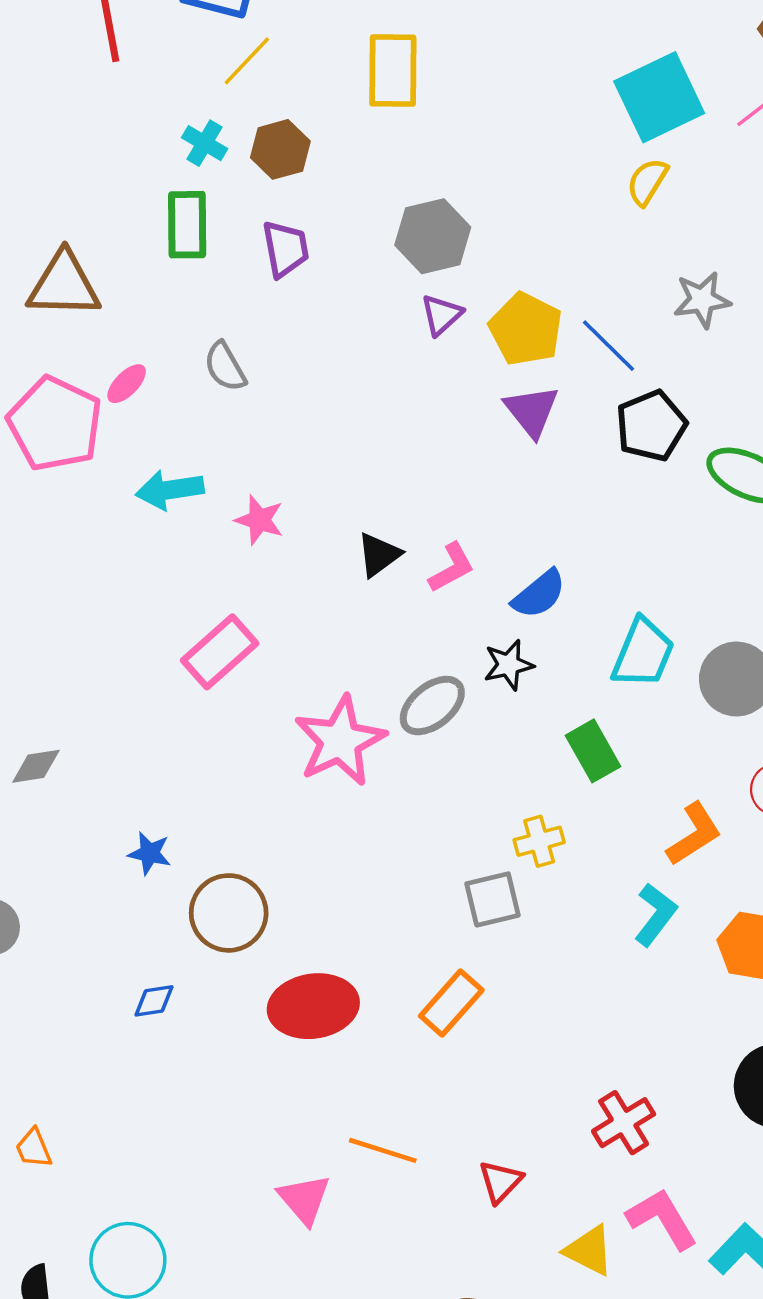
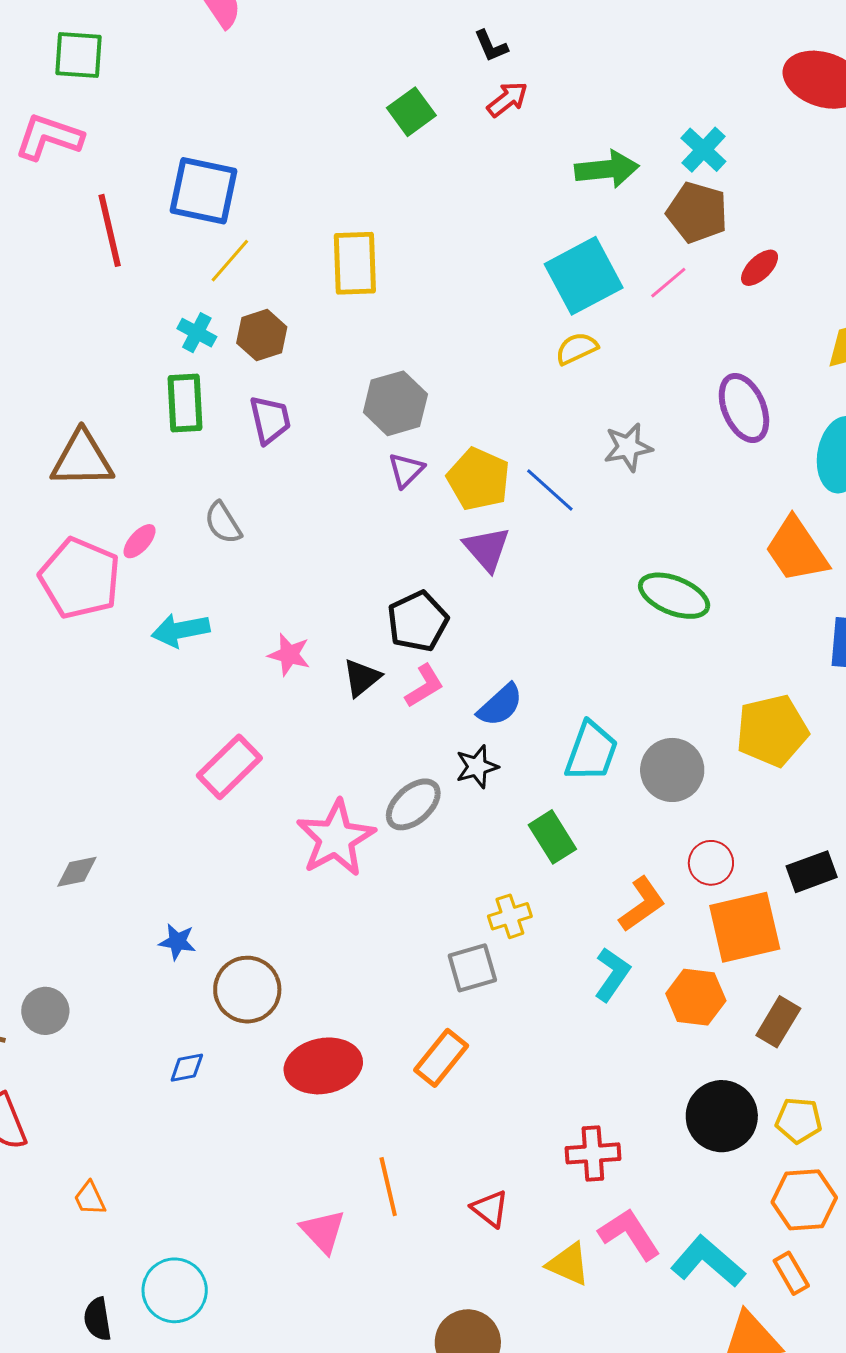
yellow semicircle: (647, 182) -> (577, 348), turned 36
black pentagon: (651, 426) -> (418, 621), moved
pink star: (259, 520) -> (289, 655), moved
red cross: (624, 1123) -> (593, 1153), turned 30
orange line: (383, 1150) -> (388, 1187), turned 62
red triangle: (500, 1182) -> (490, 1209), turned -33

